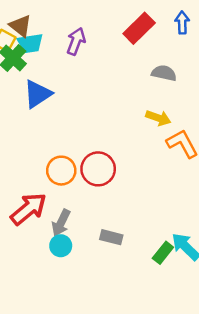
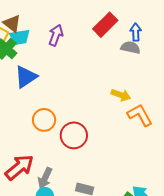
blue arrow: (182, 23) -> (136, 32), moved
gray semicircle: (164, 73) -> (130, 47), moved
orange circle: (61, 171) -> (44, 120), moved

